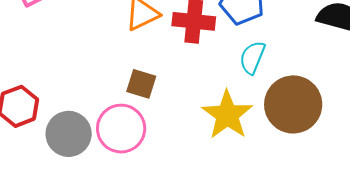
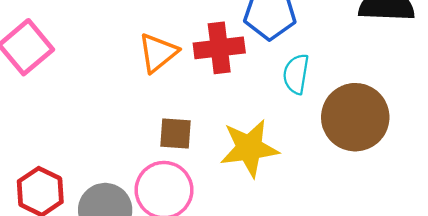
yellow star: (227, 115) -> (249, 148), moved, turned -30

